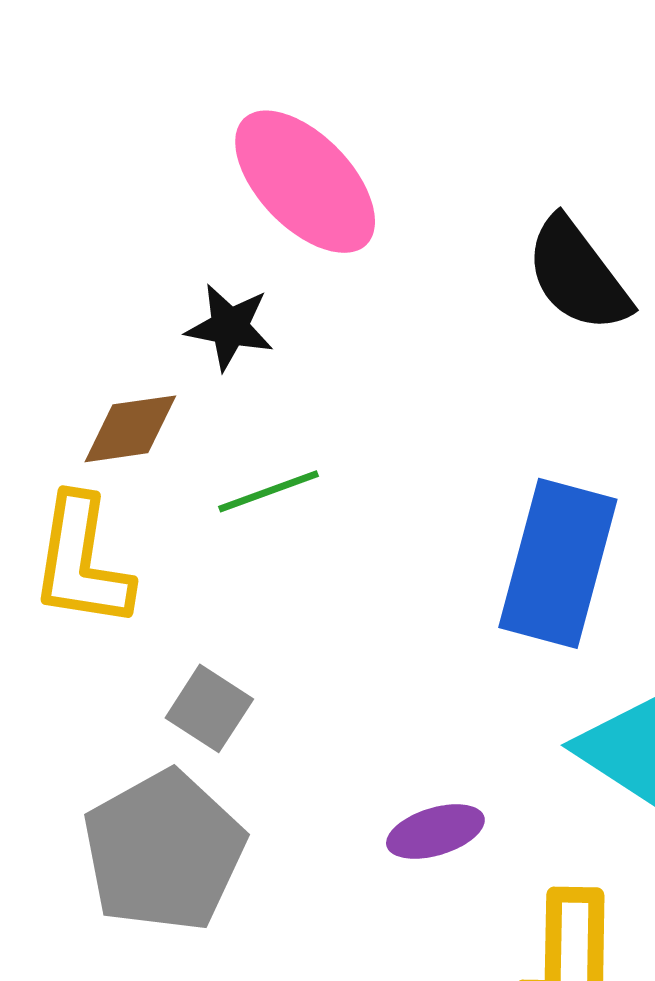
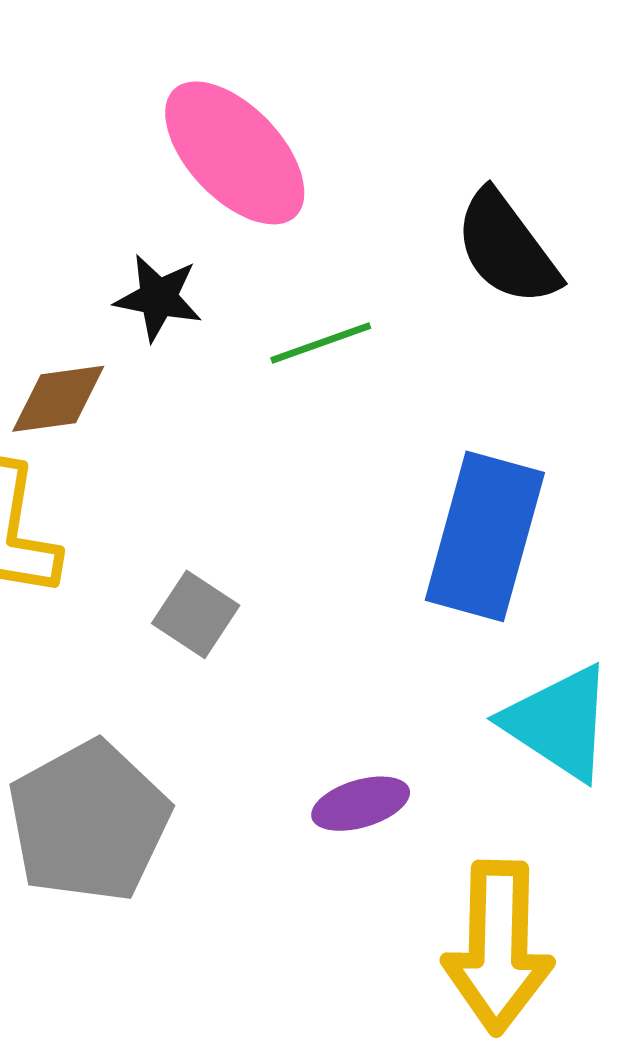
green line: (268, 491) -> (321, 343), moved
gray square: (209, 708) -> (196, 614), moved

